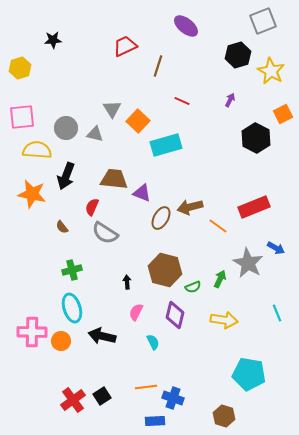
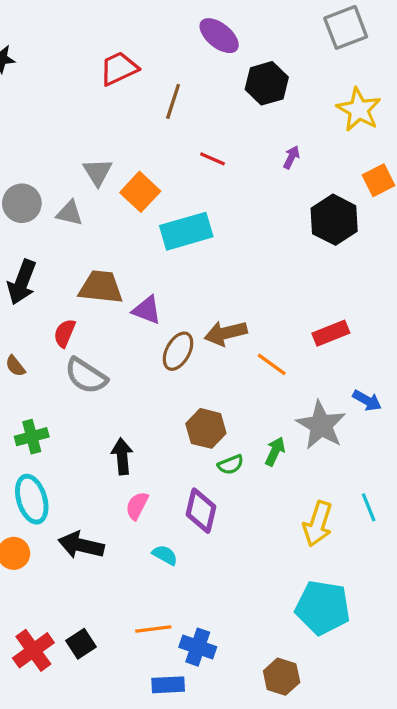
black hexagon: (238, 55) -> (267, 83), moved
red rectangle: (254, 207) -> (331, 333), size x0.7
brown hexagon: (165, 270) -> (206, 428), moved, size x0.7
black arrow: (127, 282) -> (122, 456), size x1.5
yellow arrow: (224, 320) -> (318, 524), moved, turned 100
cyan semicircle: (153, 342) -> (165, 555), turned -35

